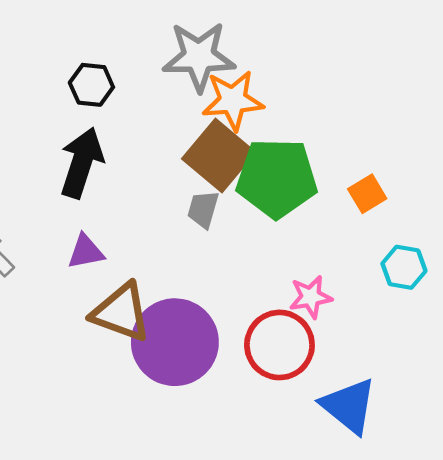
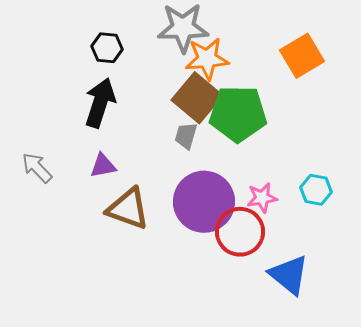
orange square: (367, 194) -> (302, 56), moved, size x1.6
cyan hexagon: (404, 267) -> (316, 190), moved
purple circle: (175, 342) -> (204, 202), moved

